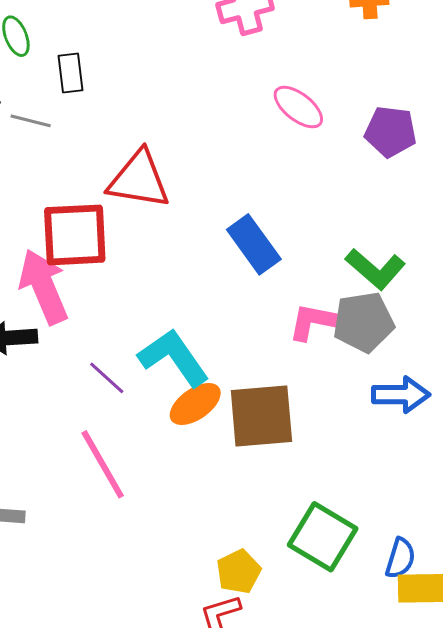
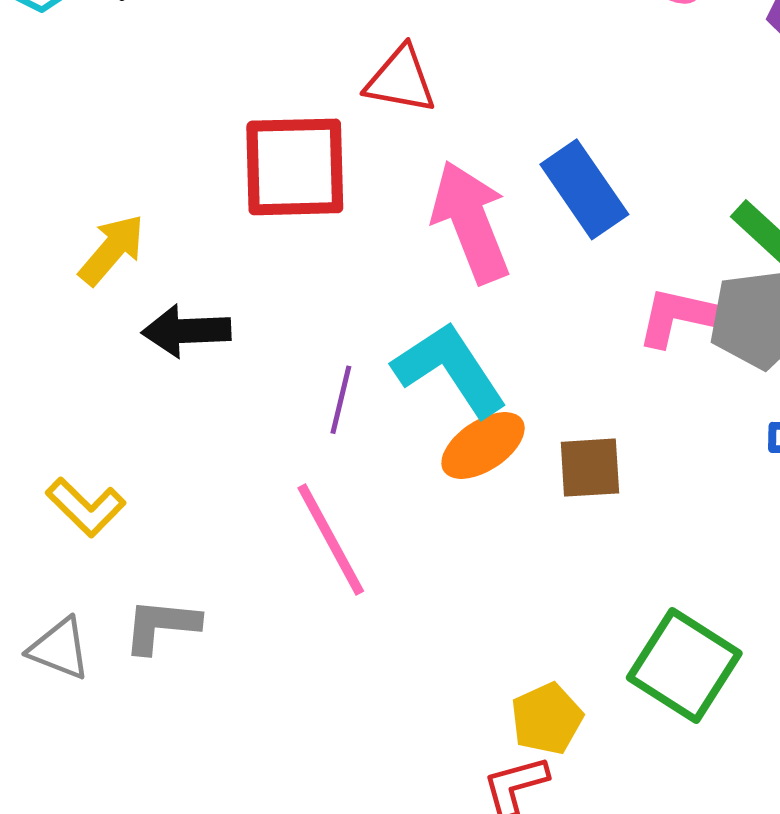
red triangle: (139, 180) -> (401, 80), size x0.7
pink arrow: (44, 287) -> (471, 222), moved
purple line: (107, 378) -> (341, 400), turned 60
brown square: (261, 416) -> (590, 468), size x0.6

